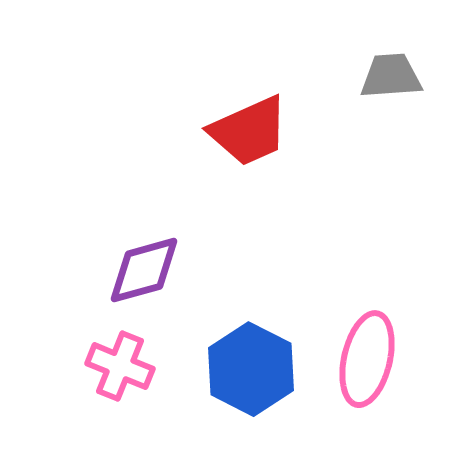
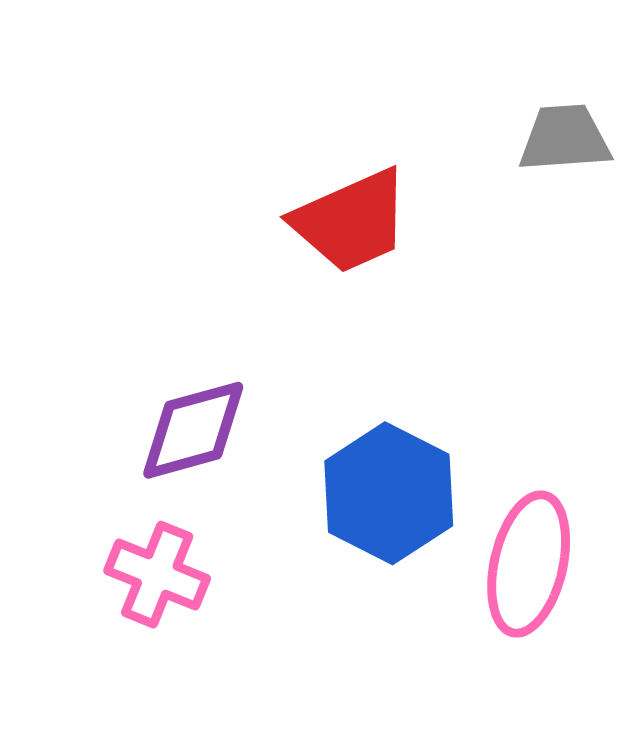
blue hexagon: (251, 369) -> (389, 493), moved

